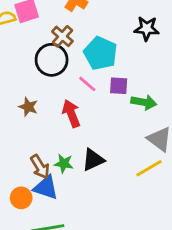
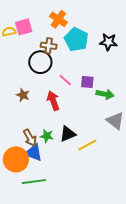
brown cross: (62, 36) -> (49, 46), turned -35
cyan pentagon: (101, 53) -> (76, 39), moved
yellow line: (149, 168) -> (87, 145), moved
orange circle: (21, 198) -> (16, 159), size x1.6

